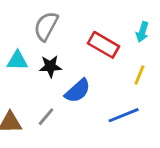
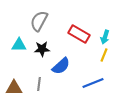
cyan arrow: (142, 32) -> (105, 37), moved
gray line: (46, 117) -> (39, 84), turned -32

